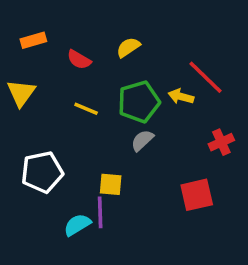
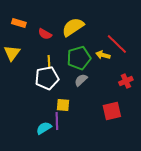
orange rectangle: (33, 40) -> (19, 23), turned 32
yellow semicircle: (128, 47) -> (73, 27), size x1.6
yellow line: (86, 109) -> (49, 62), turned 64
white pentagon: (42, 172) -> (47, 78), moved

